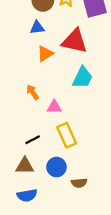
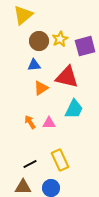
pink triangle: (54, 107) -> (49, 123), moved

